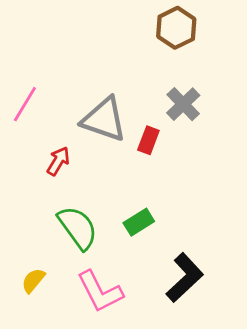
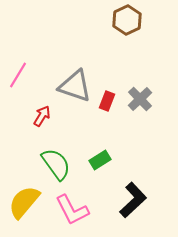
gray cross: (183, 104) -> (140, 99), moved
yellow semicircle: (33, 280) -> (24, 202), size x1.8

